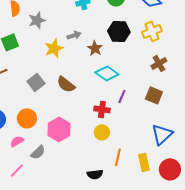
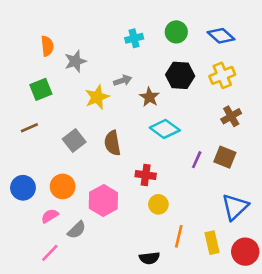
brown semicircle: (66, 84) -> (112, 143), turned 42
purple line: (122, 96) -> (197, 160), moved
red cross: (102, 109) -> (146, 175), moved

